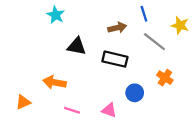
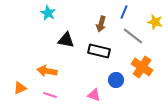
blue line: (144, 14) -> (124, 12), turned 40
brown arrow: (117, 28) -> (101, 24), turned 119
orange cross: (165, 78) -> (142, 67), size x1.5
pink line: (72, 110) -> (50, 95), moved

